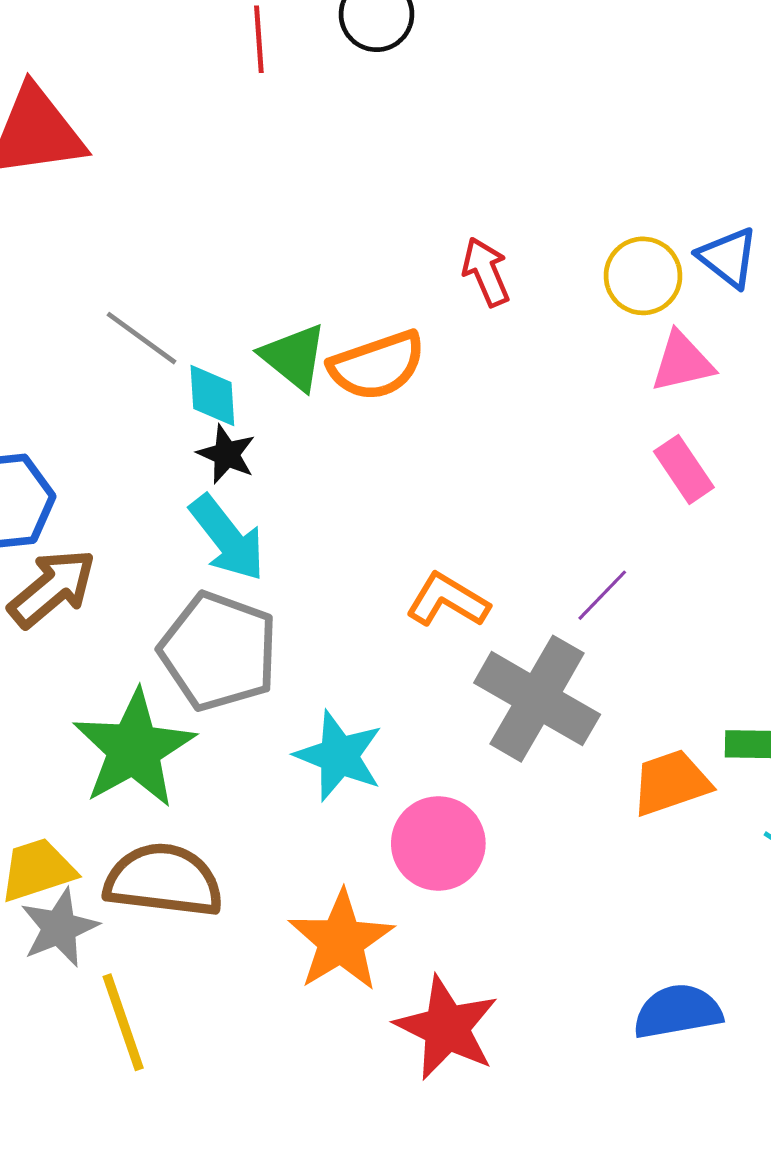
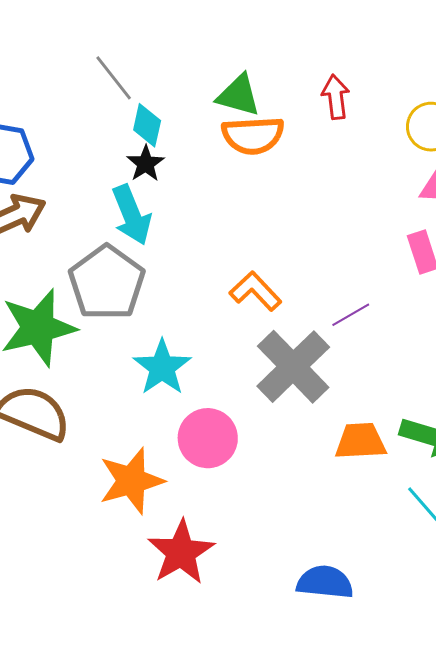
green triangle: (294, 357) -> (239, 95), moved, turned -39

